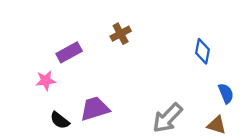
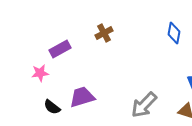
blue diamond: (203, 51) -> (174, 33), moved

